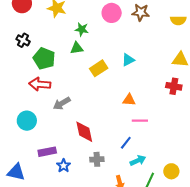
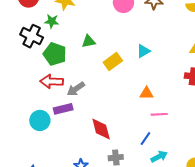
green star: (82, 29) -> (52, 21), moved
black cross: (23, 40) -> (32, 36), size x1.5
gray arrow: (62, 103) -> (76, 89), moved
purple rectangle: (47, 152) -> (63, 109), moved

